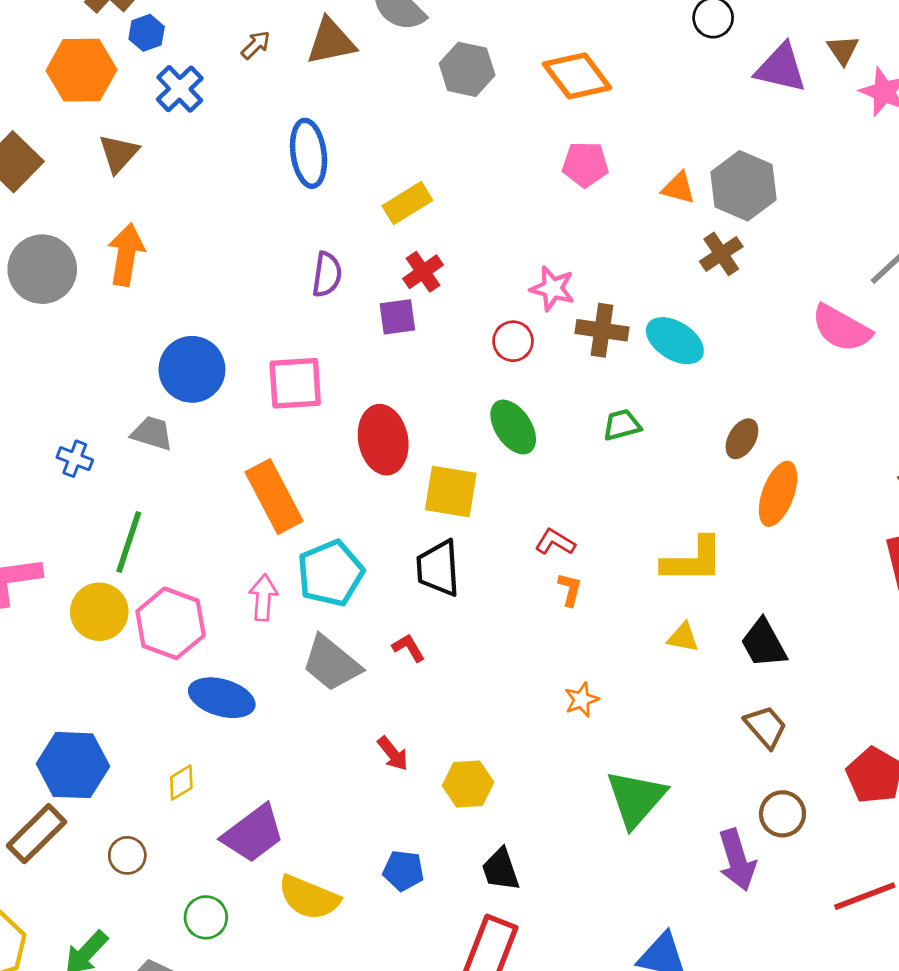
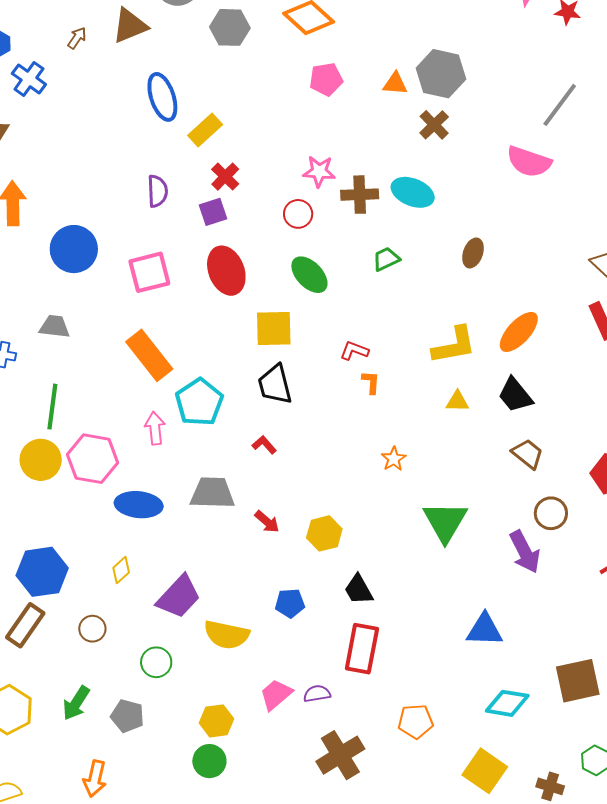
blue ellipse: (309, 153) -> (162, 97), moved
blue circle: (192, 369) -> (74, 249), moved
red ellipse: (383, 440) -> (226, 271), moved
orange ellipse: (778, 494) -> (519, 332), moved, turned 33
gray trapezoid: (331, 663) -> (212, 493), moved, turned 153

